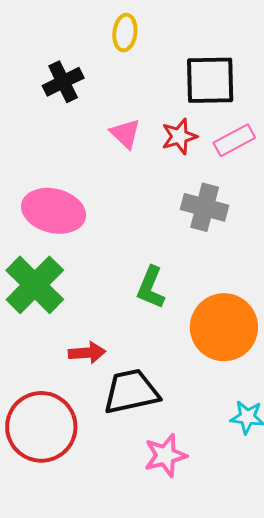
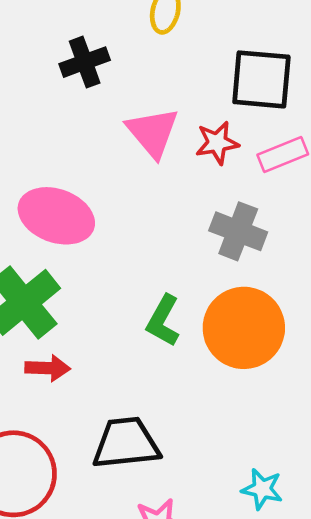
pink triangle: (125, 134) -> (153, 132), size x1.4
orange circle: (224, 327) -> (244, 328), moved
red arrow: (87, 353) -> (48, 368), moved

